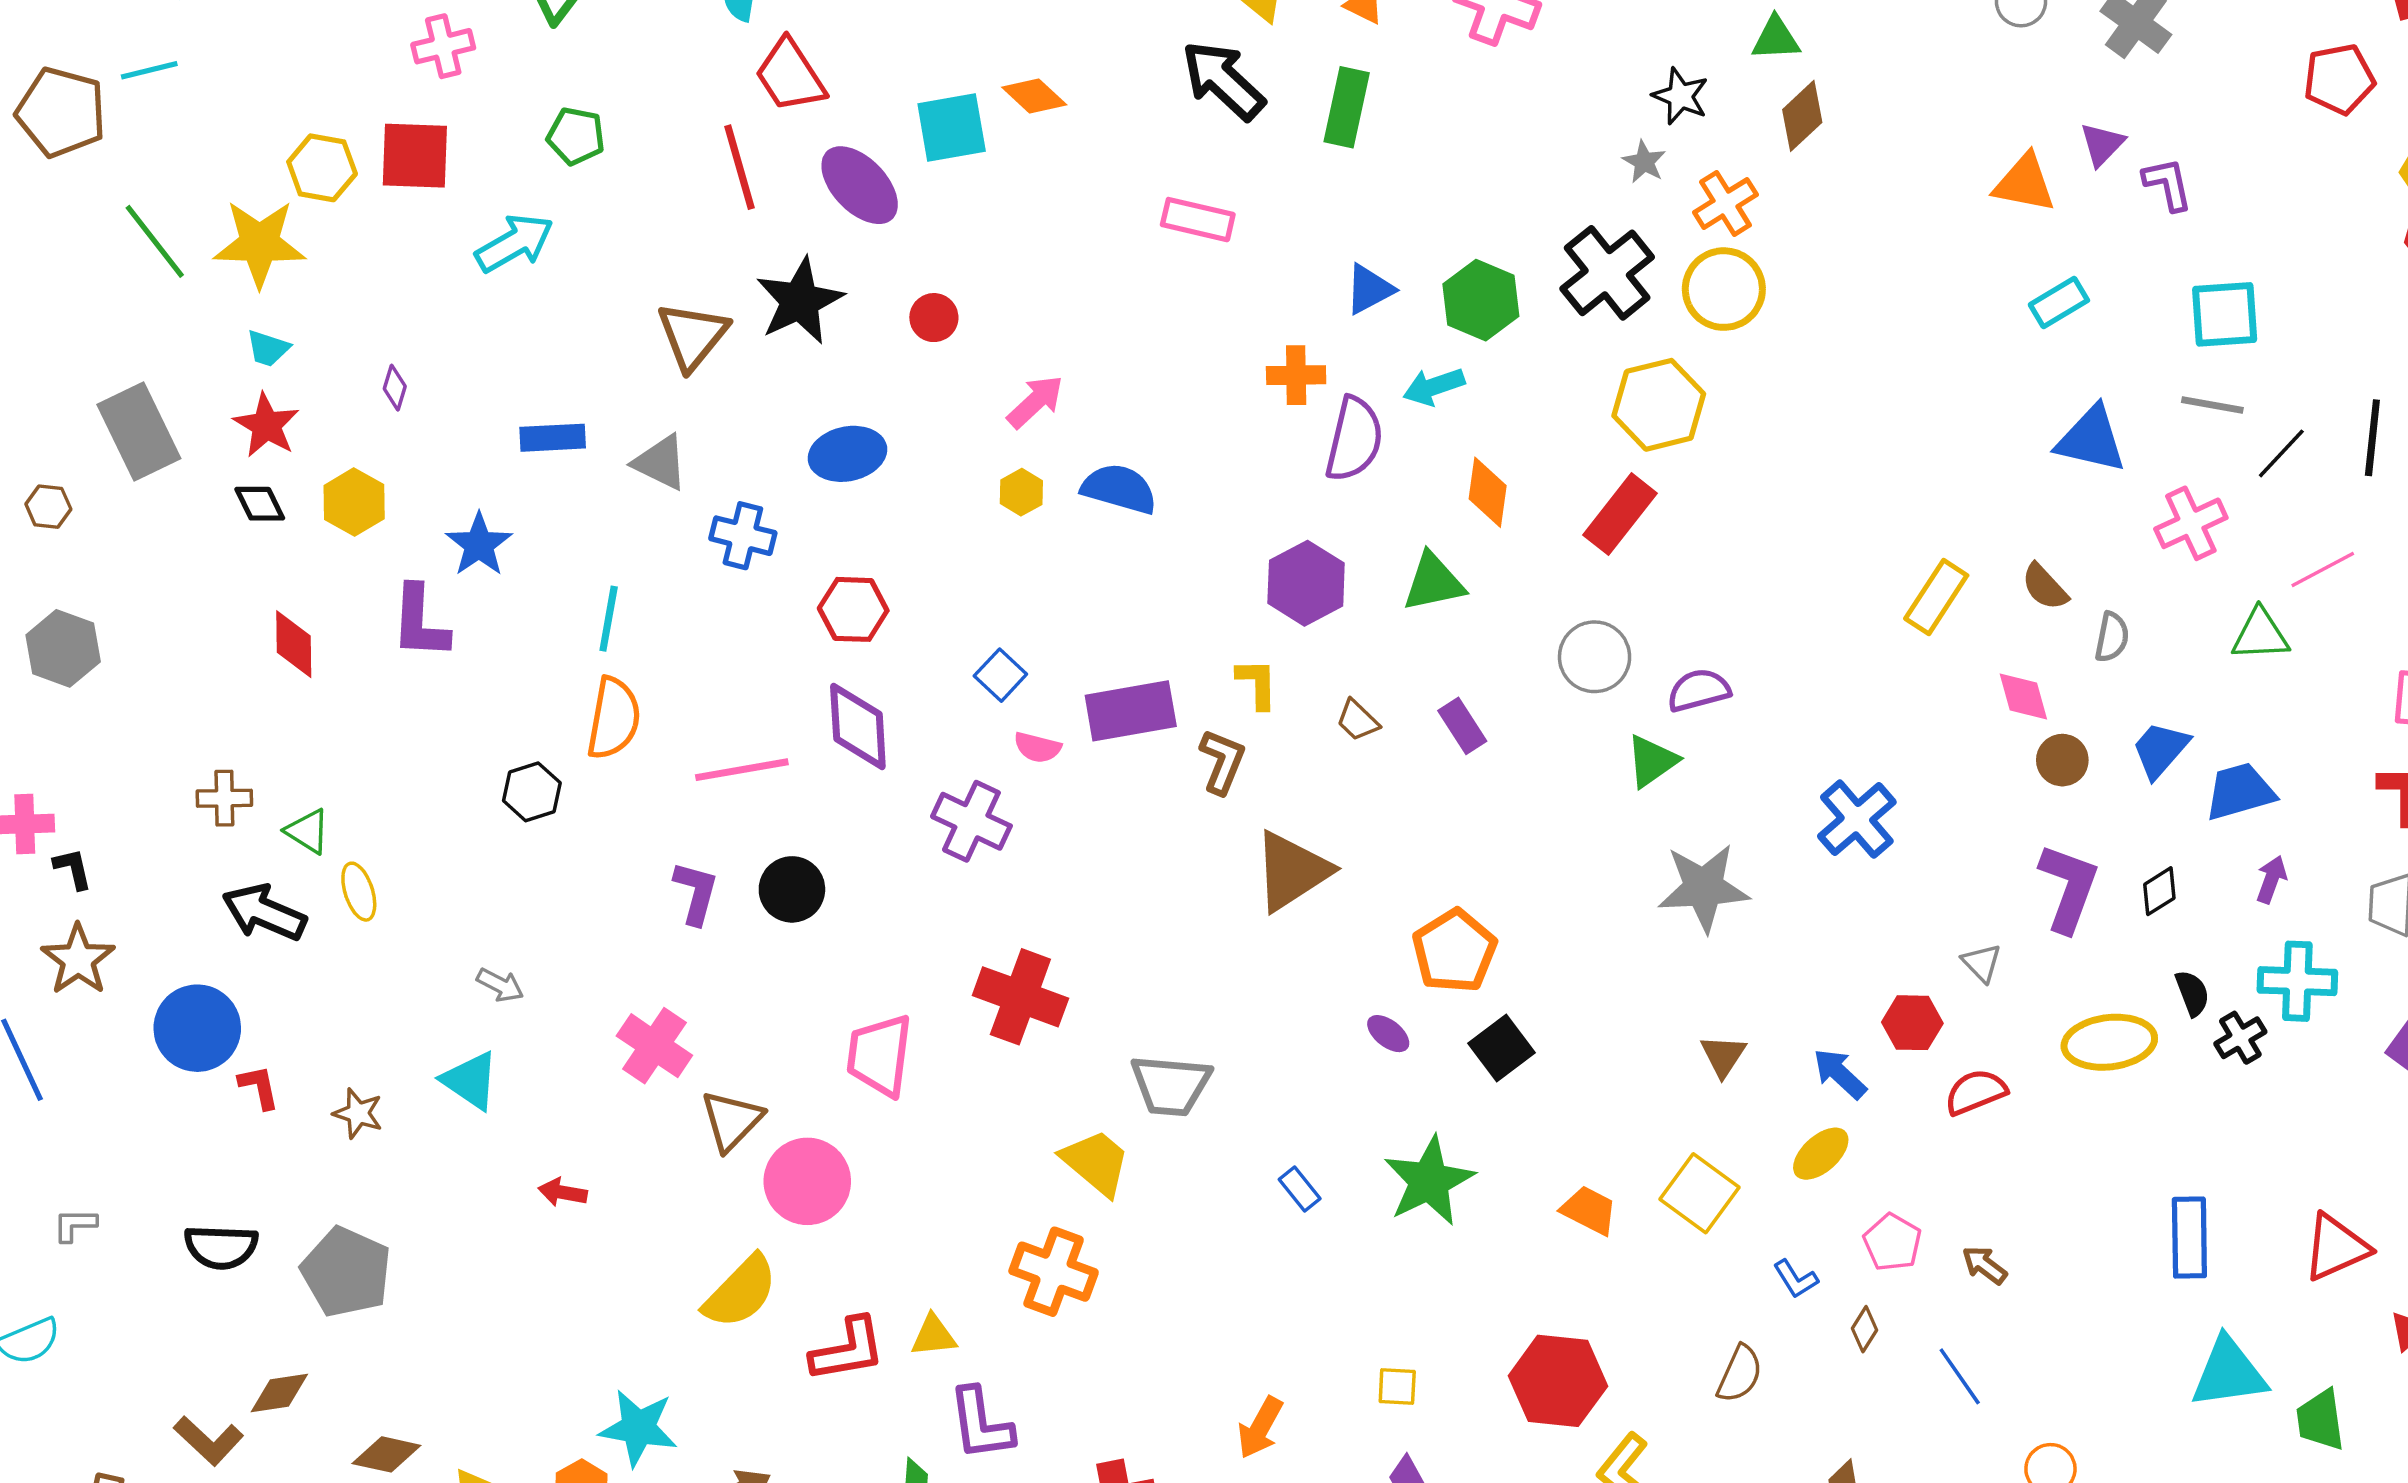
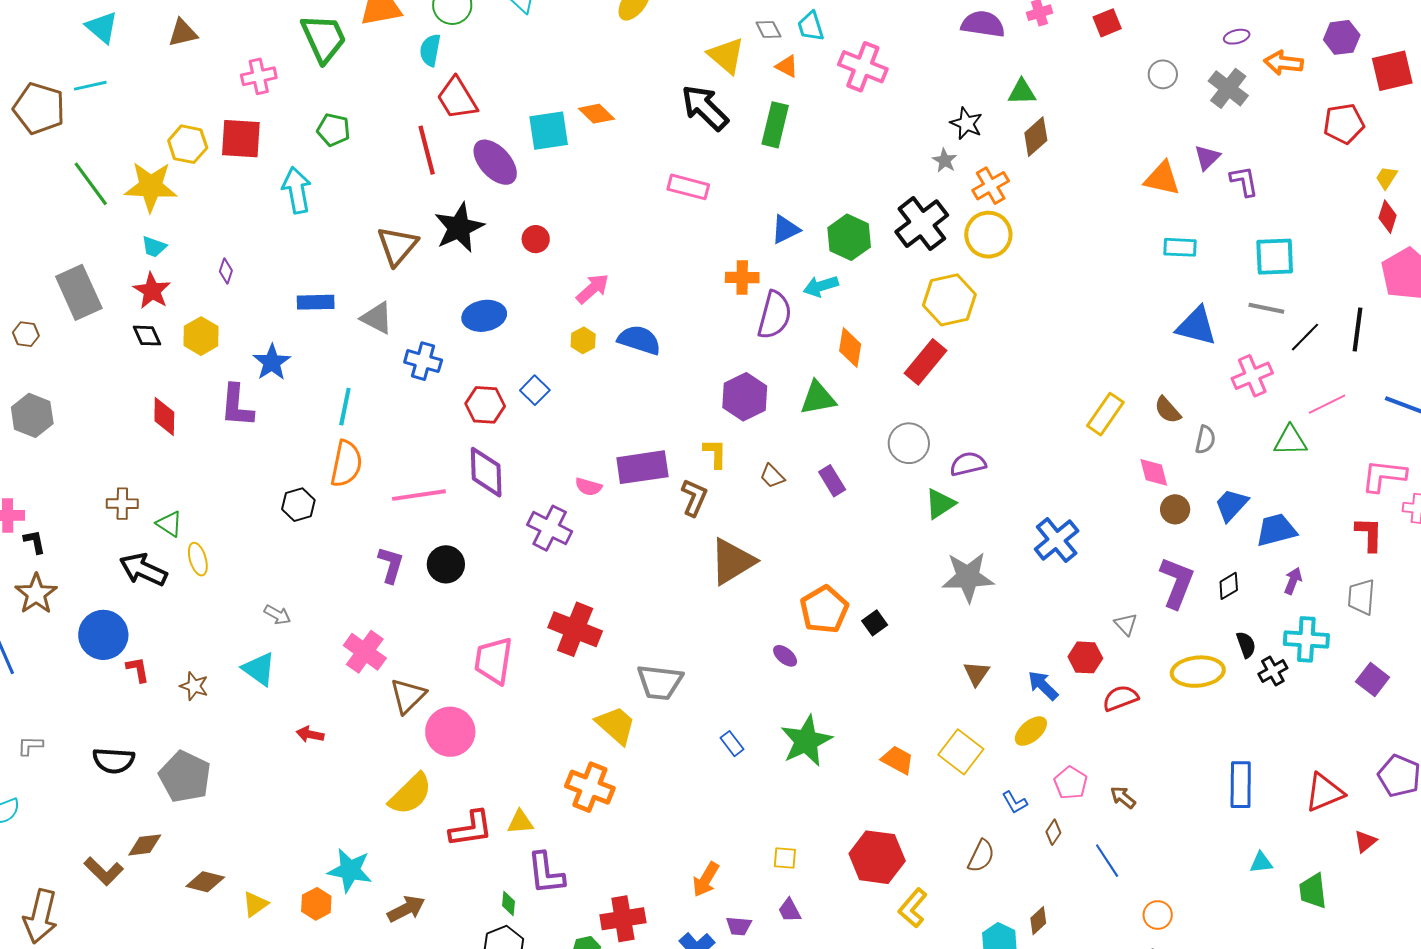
cyan arrow: (514, 243) -> (297, 190), turned -72
cyan rectangle: (2059, 302) -> (1180, 247), turned 32
blue square: (1000, 675) -> (535, 390), moved
black square: (1501, 1048) -> (875, 623), moved, size x0.7
cyan triangle: (2229, 1373) -> (1261, 863), size x0.5

